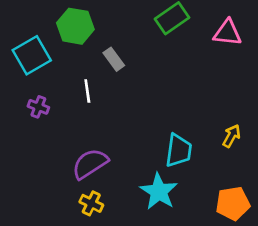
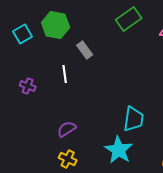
cyan square: (32, 55) -> (23, 34), moved, size x0.7
purple semicircle: (90, 164) -> (67, 129), size x0.7

